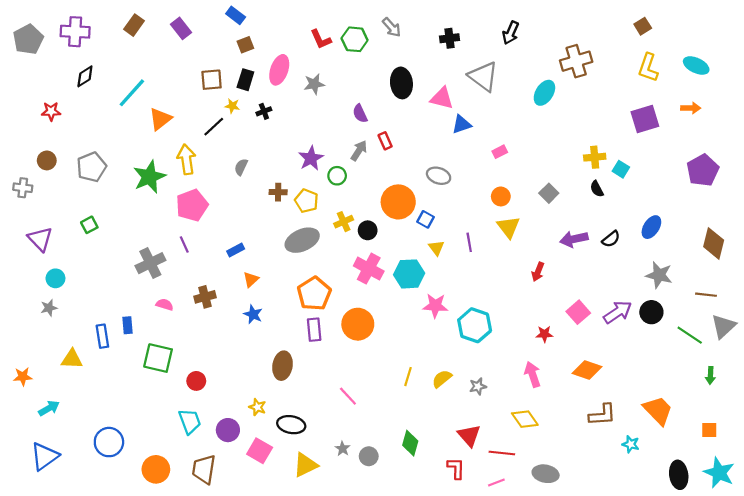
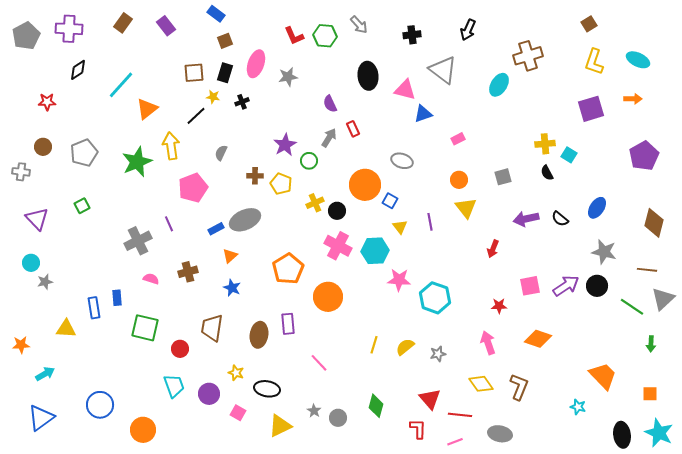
gray square: (549, 193) -> (503, 177), turned 30
pink pentagon: (192, 205) -> (193, 188), moved
black semicircle: (611, 239) -> (560, 219), turned 78
gray ellipse: (302, 240) -> (245, 220), moved
cyan circle: (55, 278) -> (31, 263), moved
pink square: (578, 312) -> (530, 286), turned 30
purple rectangle: (314, 330) -> (288, 324), moved
brown L-shape: (602, 415) -> (519, 387), moved, turned -64
pink square: (260, 451) -> (238, 413), size x0.7
brown trapezoid: (204, 469) -> (212, 328), moved

